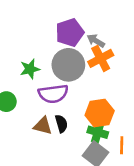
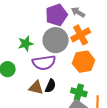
gray arrow: (96, 41) -> (78, 12), moved
orange hexagon: (100, 113) -> (84, 62), moved
black semicircle: (61, 124) -> (50, 86), turned 40

